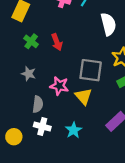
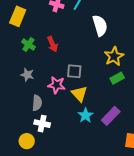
gray square: (91, 70) -> (74, 71), moved, size x0.7
cyan star: (74, 130) -> (85, 115), moved
yellow circle: (14, 137) -> (27, 141), moved

